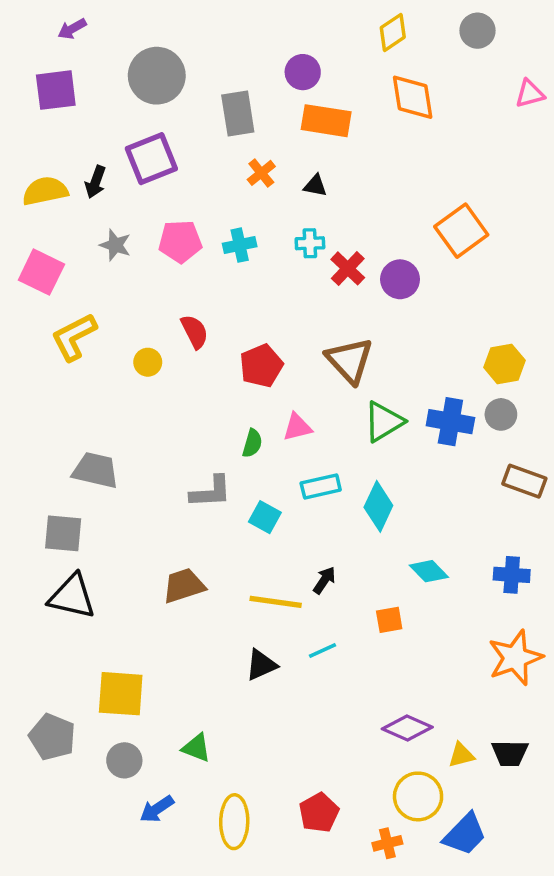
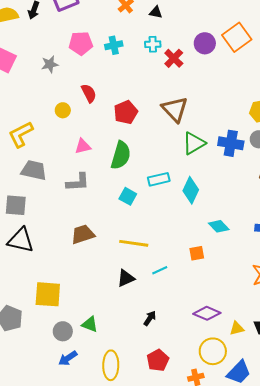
gray star: (115, 245) -> (50, 64), moved, turned -30
purple circle: (400, 279) -> (205, 43), moved
yellow L-shape: (74, 337) -> (21, 134), moved
pink triangle: (297, 427) -> (83, 146), moved
green semicircle: (252, 443) -> (121, 155), size x1.8
gray L-shape: (211, 492) -> (78, 182), moved
black arrow: (324, 580) -> (150, 318), moved
gray circle: (124, 760) -> (63, 331), moved

